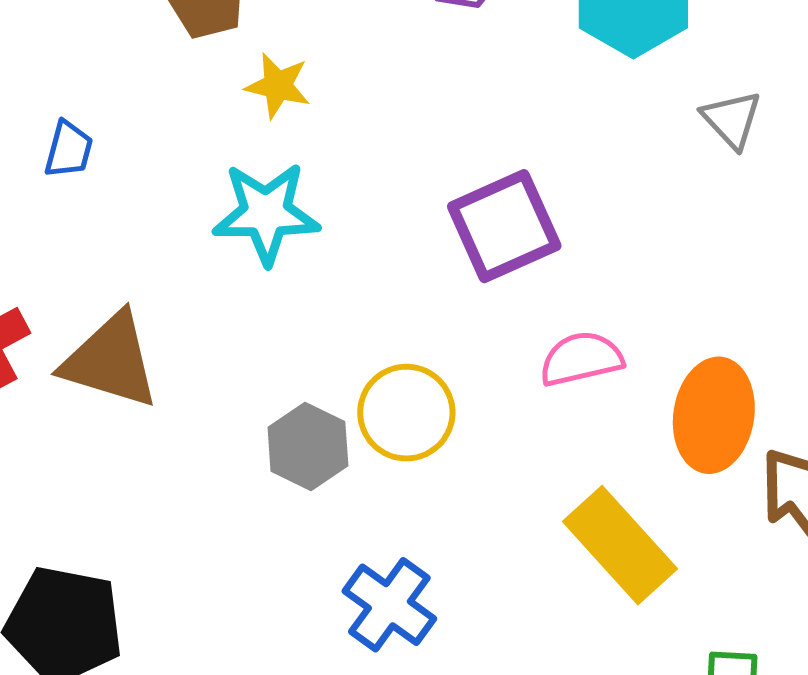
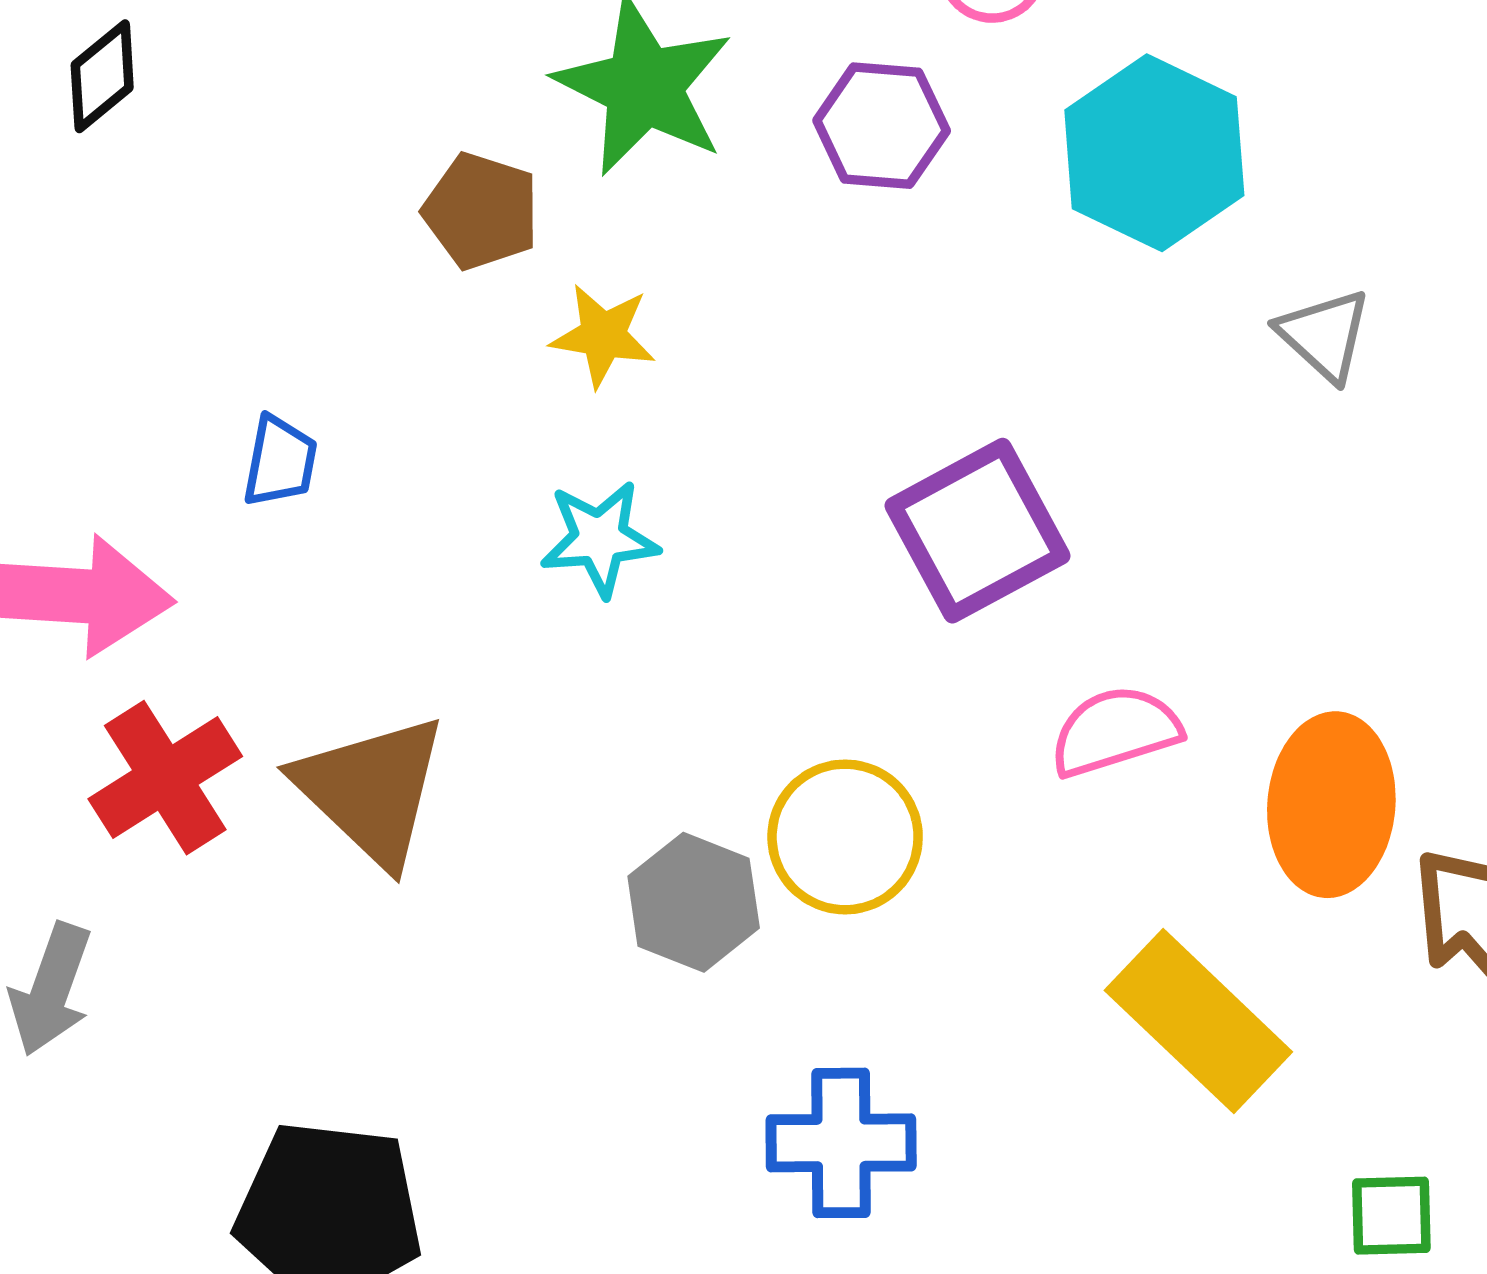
cyan star: (266, 213) -> (600, 539), size x0.7
brown triangle: (111, 361) -> (371, 790), turned 31
blue cross: (389, 605) -> (841, 1143), turned -32

